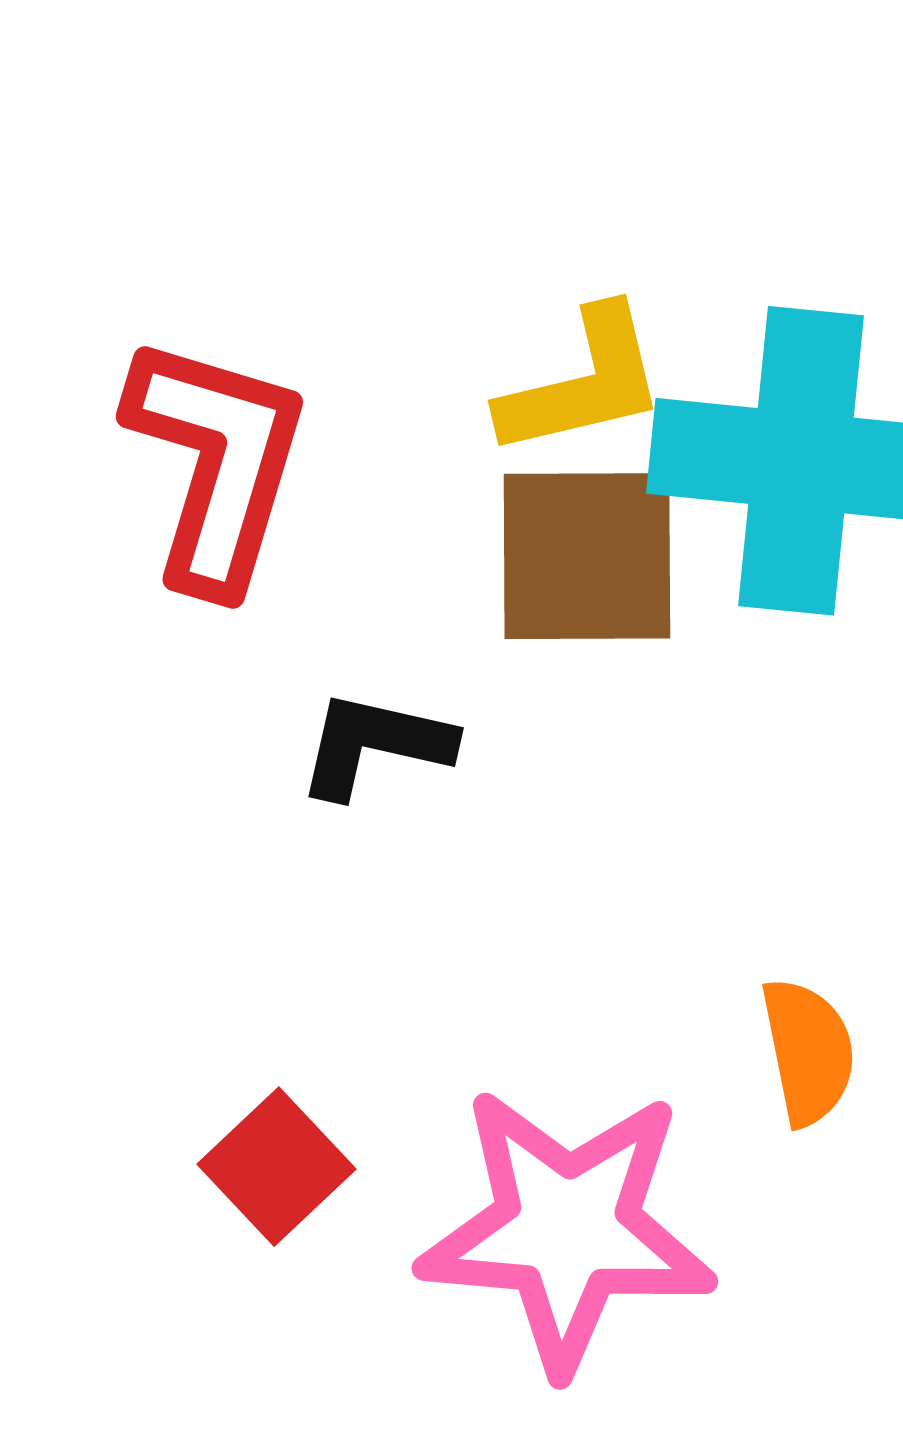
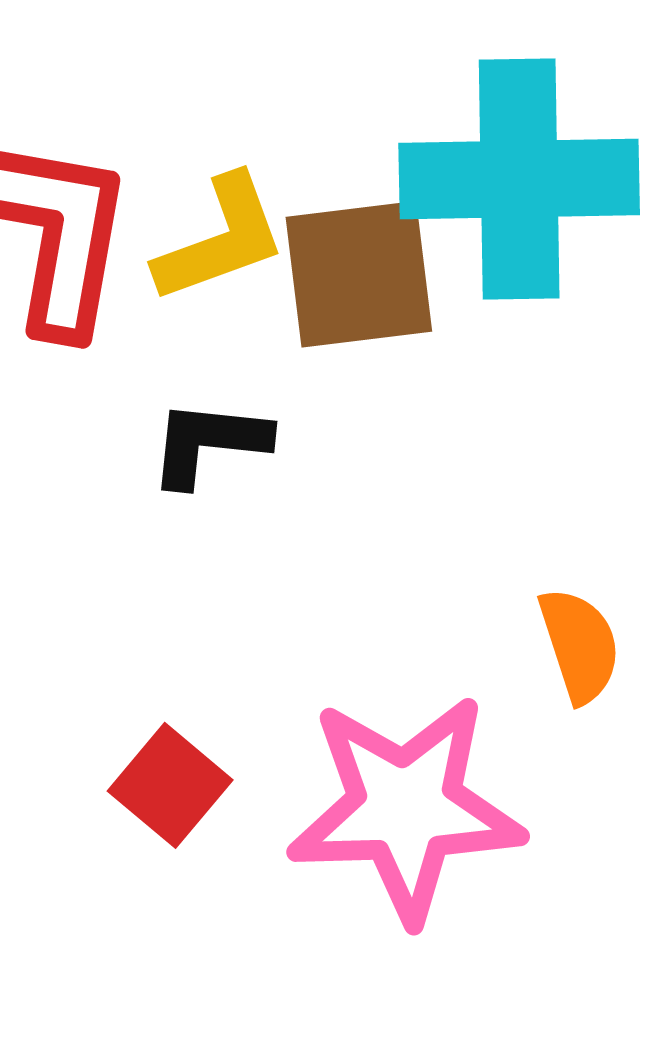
yellow L-shape: (583, 383) -> (221, 239), moved

